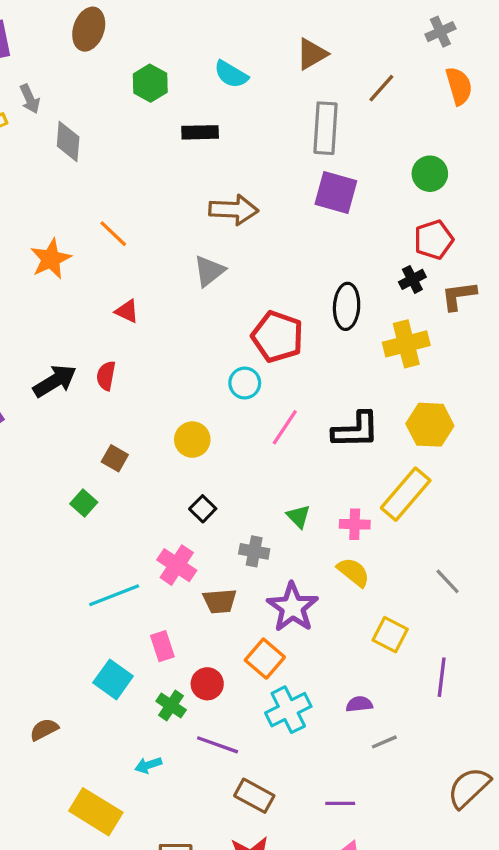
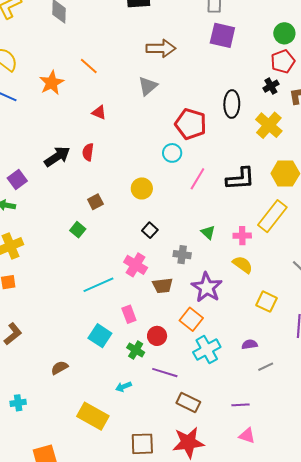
green circle: (430, 174) -> (284, 33), moved
yellow cross: (406, 344) -> (269, 125), turned -32
brown square: (115, 458) -> (95, 202), turned 35

